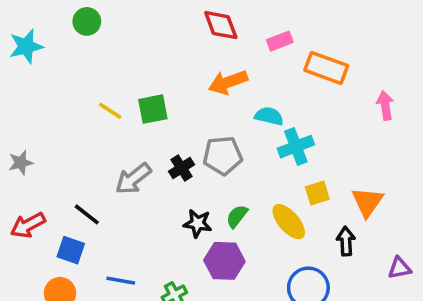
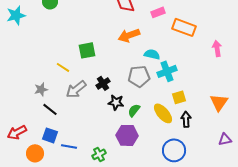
yellow line: (110, 111) -> (63, 67), moved
gray pentagon: (223, 155) -> (139, 76), moved
gray star: (21, 163) -> (41, 89), moved
orange triangle: (367, 202) -> (219, 102), moved
black star: (198, 223) -> (116, 102), moved
red arrow: (28, 225) -> (17, 132), moved
black arrow: (346, 241) -> (186, 119), moved
blue square: (71, 250) -> (50, 135), moved

